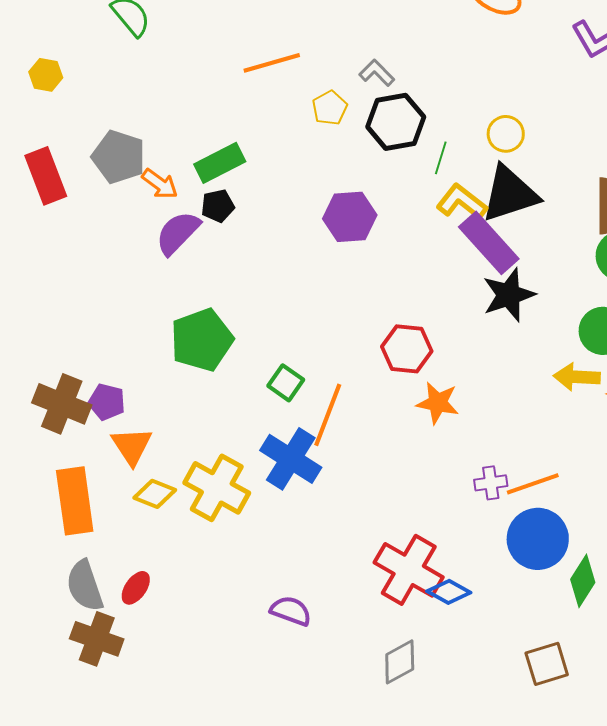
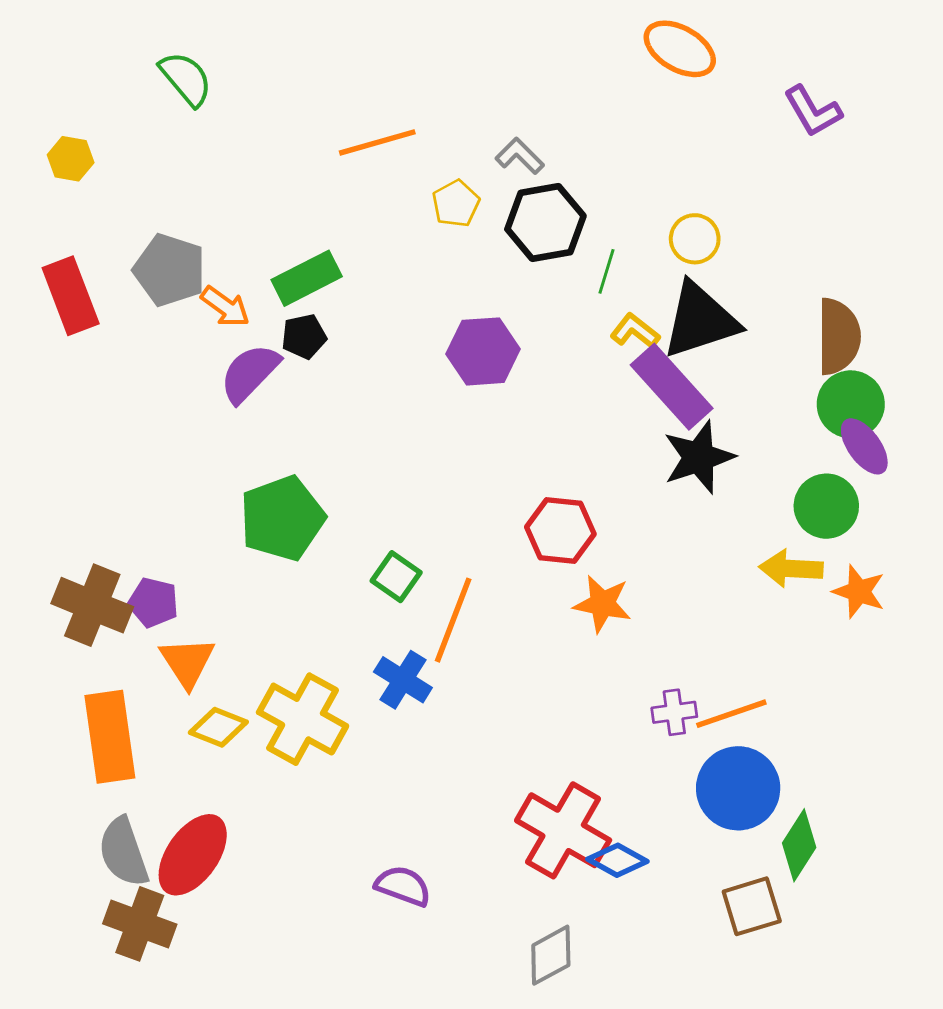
yellow L-shape: (462, 202) -> (635, 331), size x0.7
blue cross: (291, 459) -> (403, 680), size x0.7
red ellipse: (136, 588) -> (193, 855), size x1.8
brown square: (547, 664) -> (752, 906), moved

